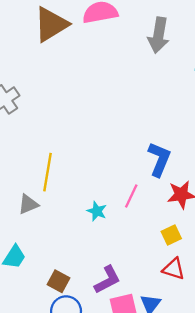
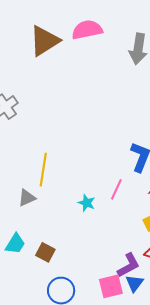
purple L-shape: (107, 280) -> (128, 265), moved
brown square: (58, 281) -> (45, 252), moved

